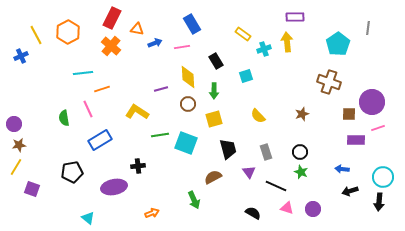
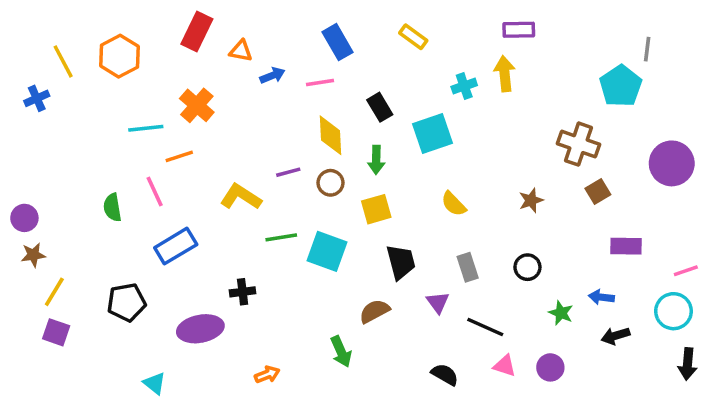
yellow rectangle: (243, 34) -> (413, 37), moved
cyan pentagon: (338, 44) -> (621, 86), moved
orange cross: (111, 46) -> (197, 105), moved
cyan square: (246, 76) -> (433, 134), size x1.6
purple line: (161, 89) -> (288, 172), moved
purple circle: (372, 102) -> (672, 163), moved
brown square: (349, 114) -> (598, 192), moved, turned -32
pink line: (378, 128) -> (686, 271), moved
yellow line: (16, 167) -> (54, 292), moved
green star: (301, 172) -> (561, 313), moved
black arrow: (379, 202) -> (688, 364), moved

